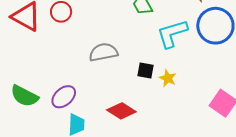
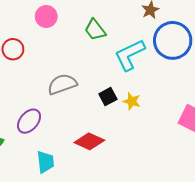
black square: (145, 71) -> (108, 97), turned -30
purple ellipse: (64, 97) -> (29, 121), moved

